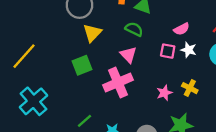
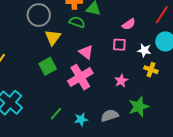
green semicircle: (134, 29) -> (77, 22), moved
white star: (189, 50) -> (144, 50), moved
yellow cross: (190, 88) -> (151, 70), moved

